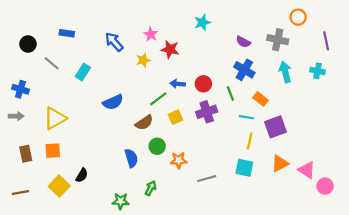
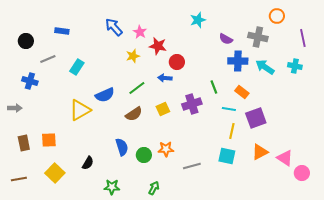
cyan star: (202, 22) -> (198, 20), moved
blue arrow: (114, 42) -> (114, 27), moved
gray line: (52, 63) -> (48, 59), turned -63
blue cross: (244, 70) -> (238, 61), moved, turned -30
cyan arrow: (285, 72) -> (265, 67), turned -42
red circle: (203, 84) -> (177, 62), moved
blue cross: (20, 89) -> (30, 81), moved
green line: (158, 99) -> (137, 88), moved
yellow triangle: (55, 118) -> (80, 110), moved
green circle: (157, 146) -> (144, 155), moved
black semicircle: (82, 175) -> (88, 163), moved
green arrow: (151, 188) -> (154, 188), moved

